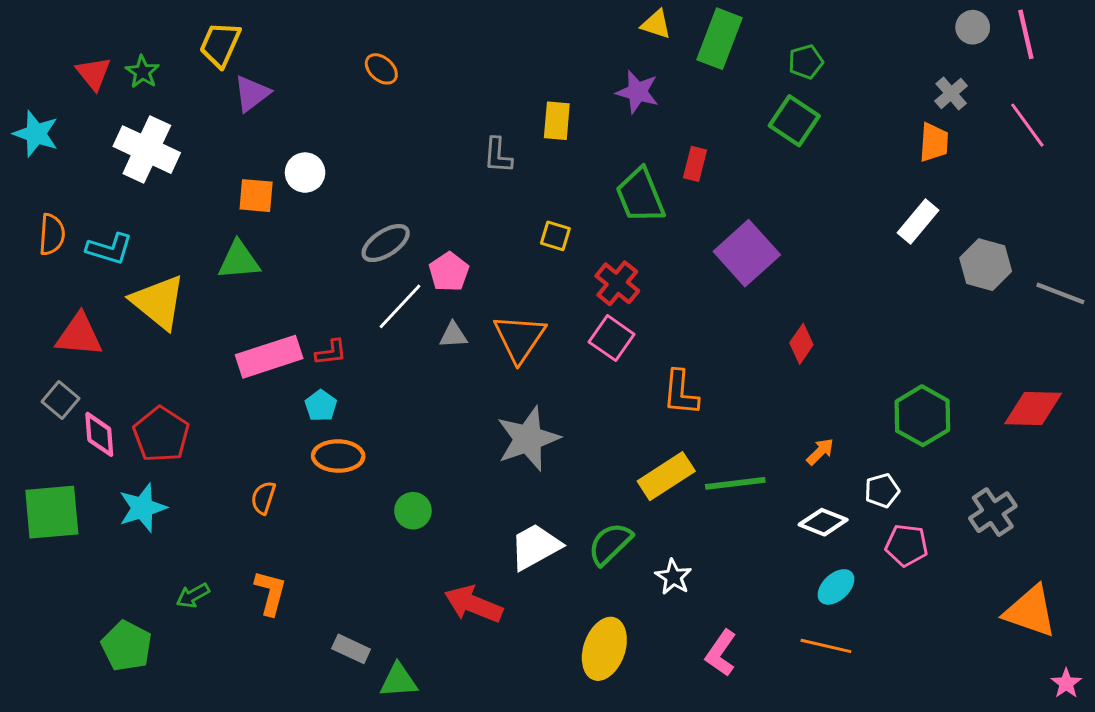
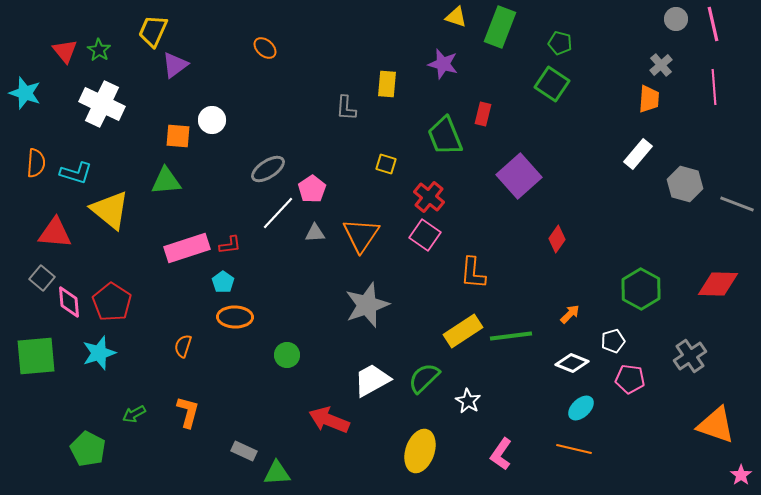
green pentagon: (806, 62) -> (560, 43), turned 30
pink line: (1027, 125) -> (714, 87), turned 32

